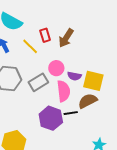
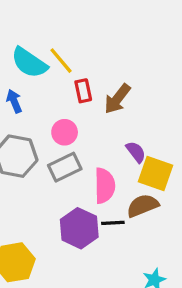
yellow line: (30, 46) -> (61, 61), moved
pink circle: (56, 68) -> (65, 132), moved
purple semicircle: (74, 76) -> (136, 152), moved, turned -144

